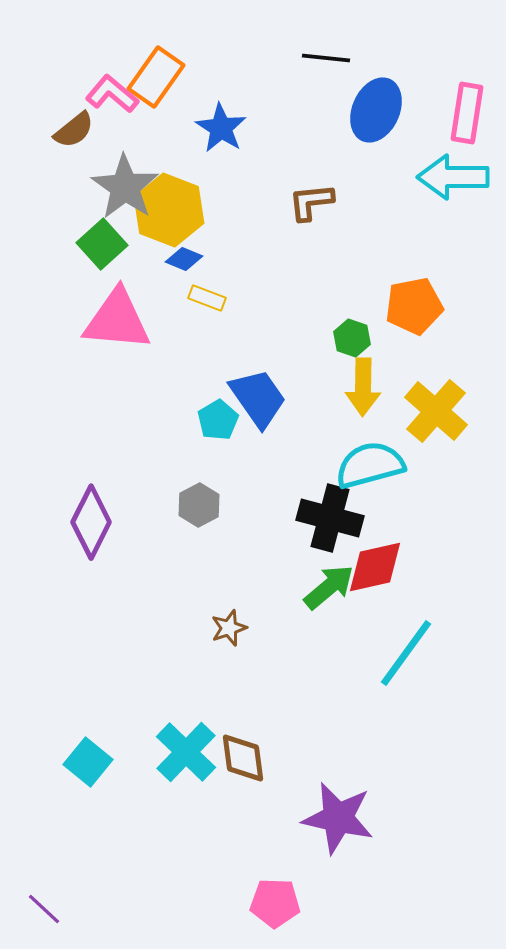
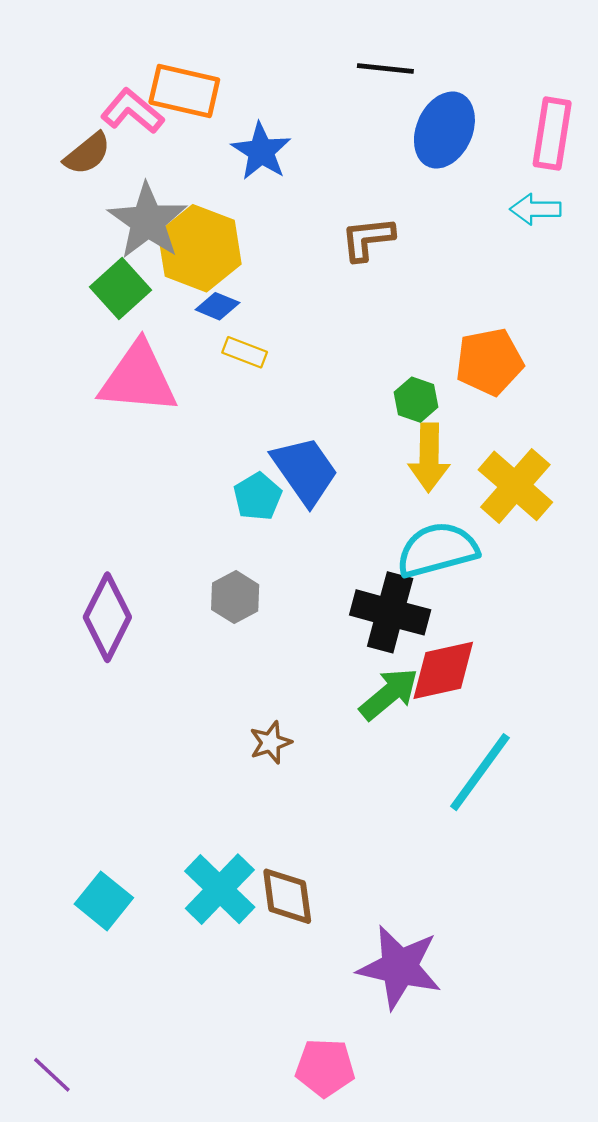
orange rectangle: (156, 77) -> (184, 91), turned 68
cyan arrow: (453, 177) -> (535, 209), size x0.6

